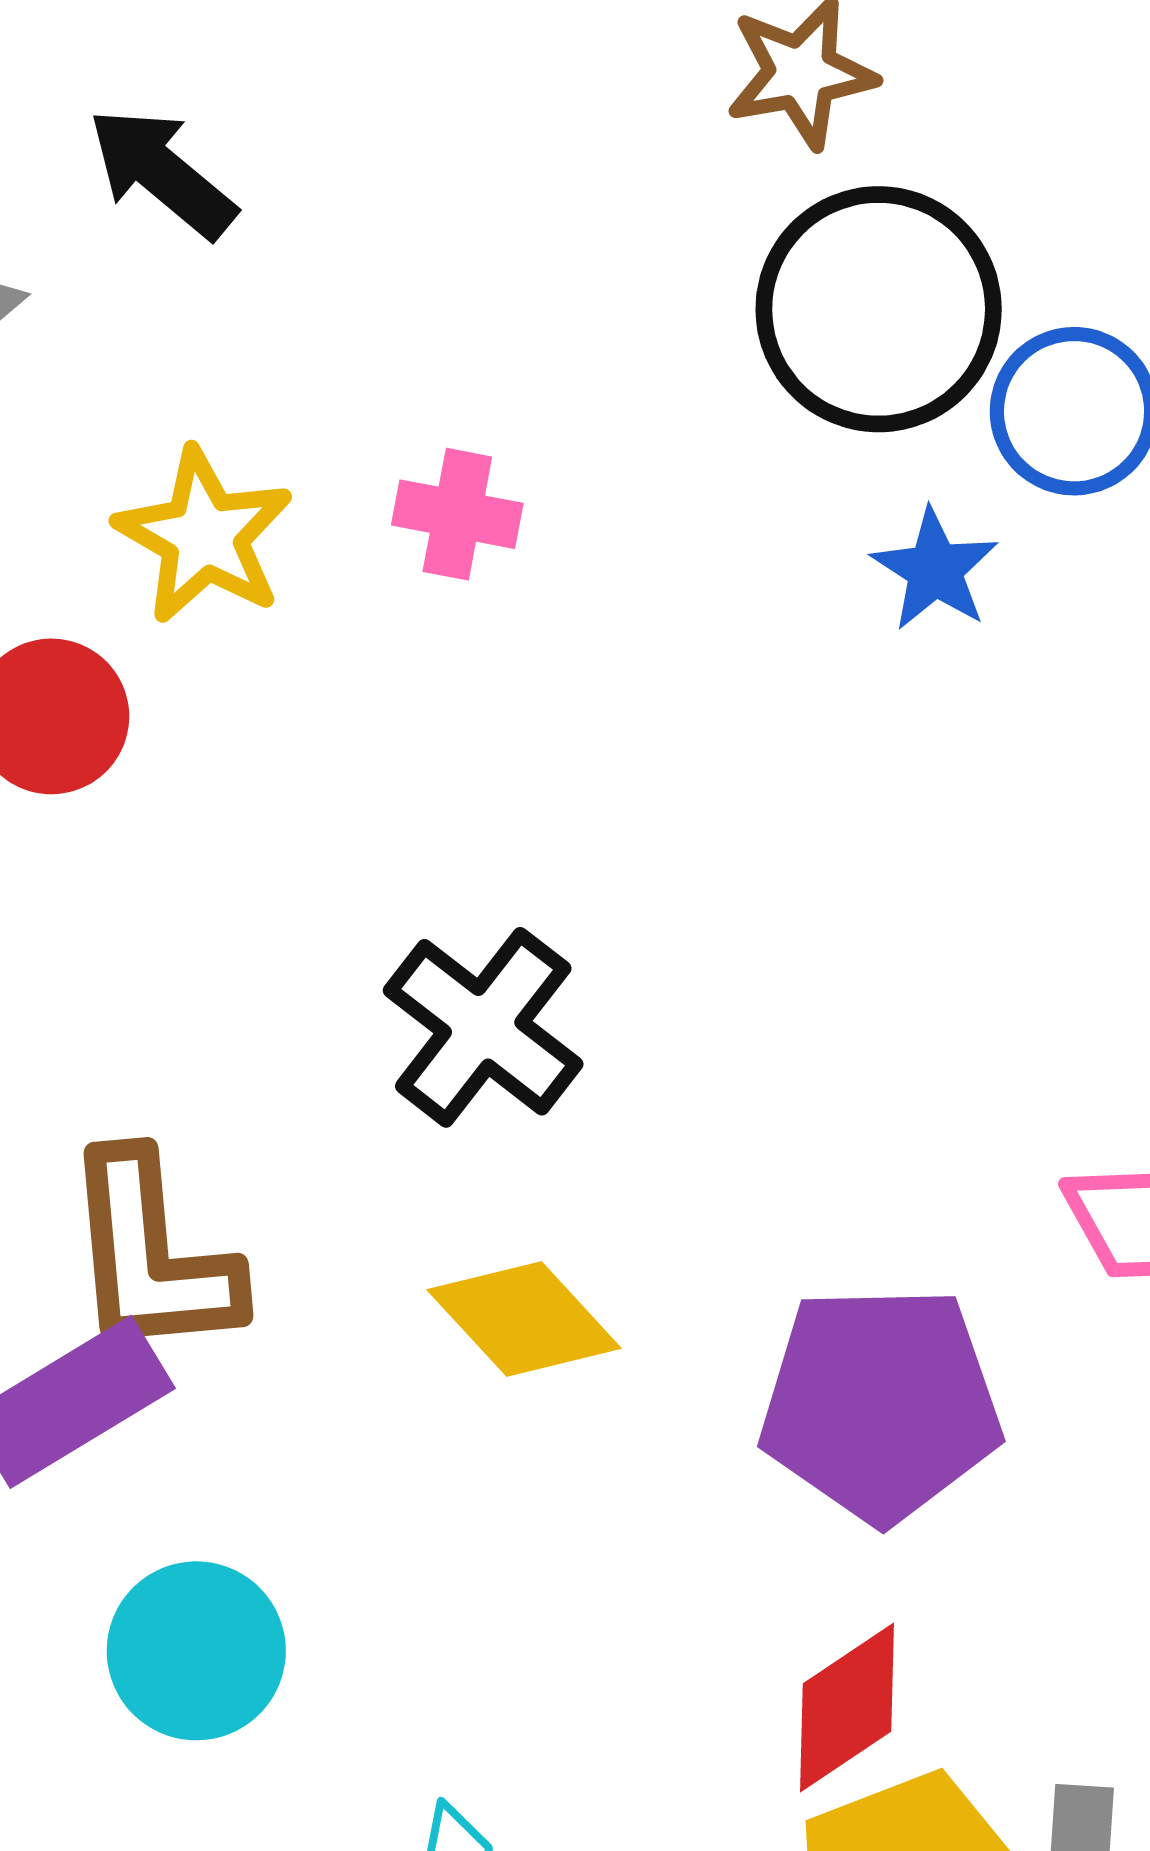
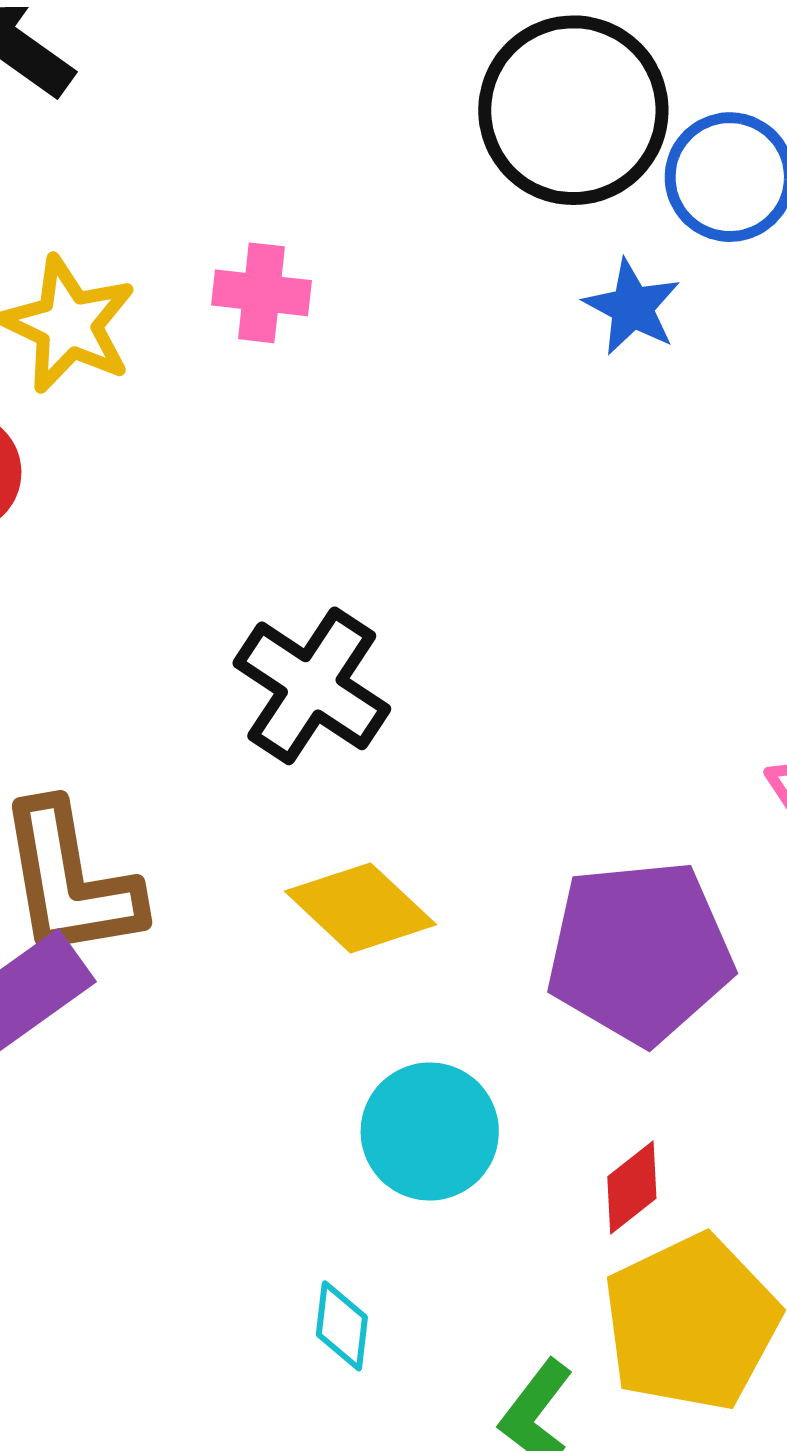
cyan circle: (196, 1651) -> (430, 1132), moved
red diamond: (847, 1707) -> (632, 1188), size x0.7

